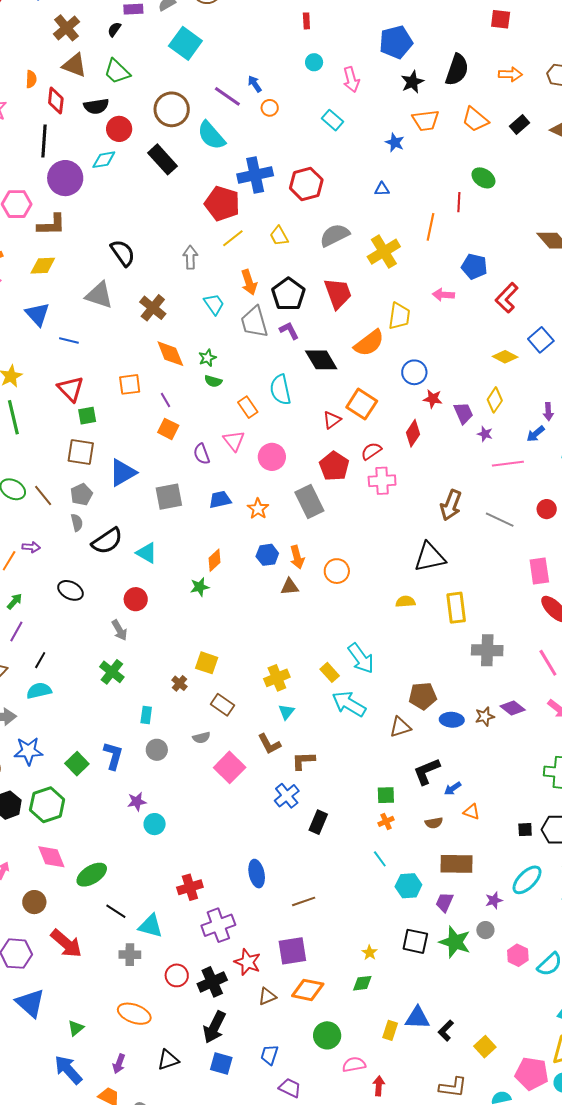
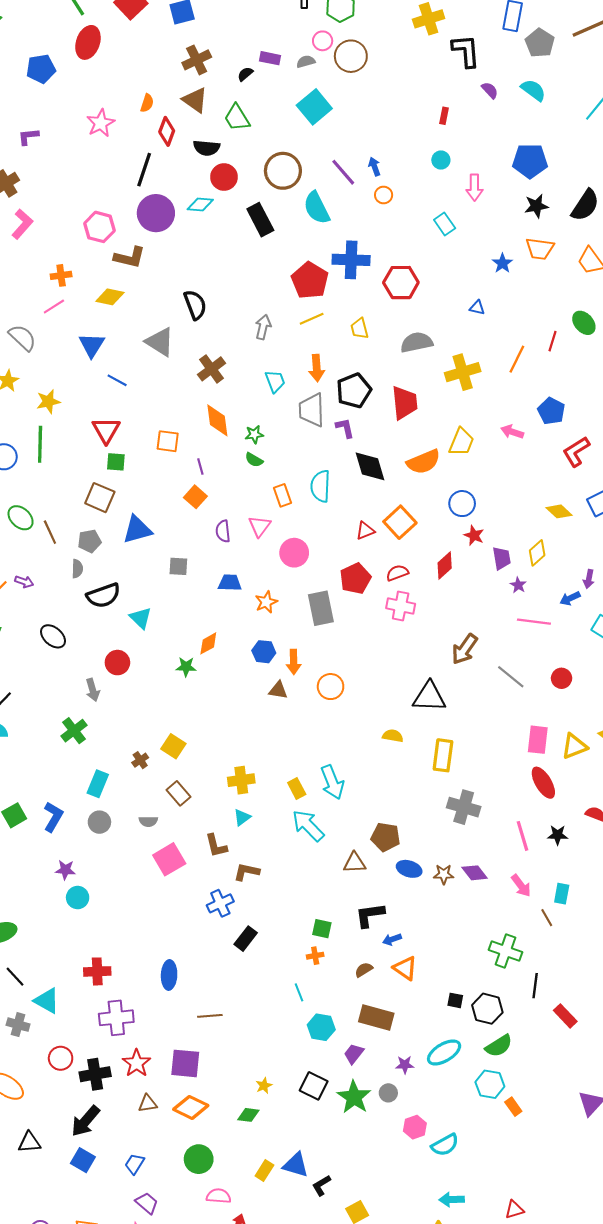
gray square: (169, 497) -> (178, 566), size x0.7
cyan rectangle: (146, 715) -> (98, 784), size x1.4
orange triangle: (472, 812) -> (405, 968), size x1.4
brown semicircle: (434, 823) -> (364, 970), turned 144

